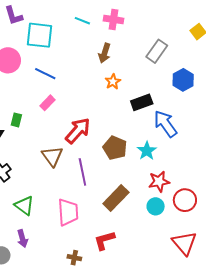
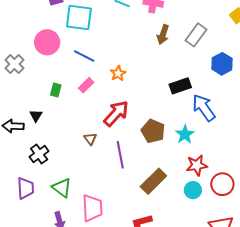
brown arrow: (105, 53) -> (163, 35), moved
orange star: (113, 82) -> (118, 73), moved
green rectangle: (16, 120) -> (56, 90), moved
brown triangle: (52, 156) -> (90, 139), size x0.6
pink trapezoid: (68, 212) -> (92, 208), moved

